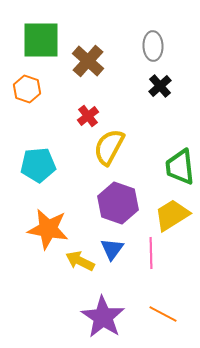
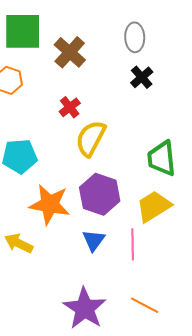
orange star: (48, 229) -> (50, 204), moved
yellow arrow: (80, 261) -> (19, 243), moved

